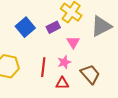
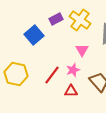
purple rectangle: (53, 27) -> (56, 19), moved
red line: (43, 67) -> (52, 75), turned 30

